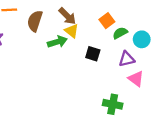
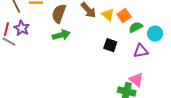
yellow triangle: (72, 31) -> (108, 15), moved
green arrow: (57, 42) -> (61, 35), moved
pink triangle: (136, 79) -> (136, 80), moved

